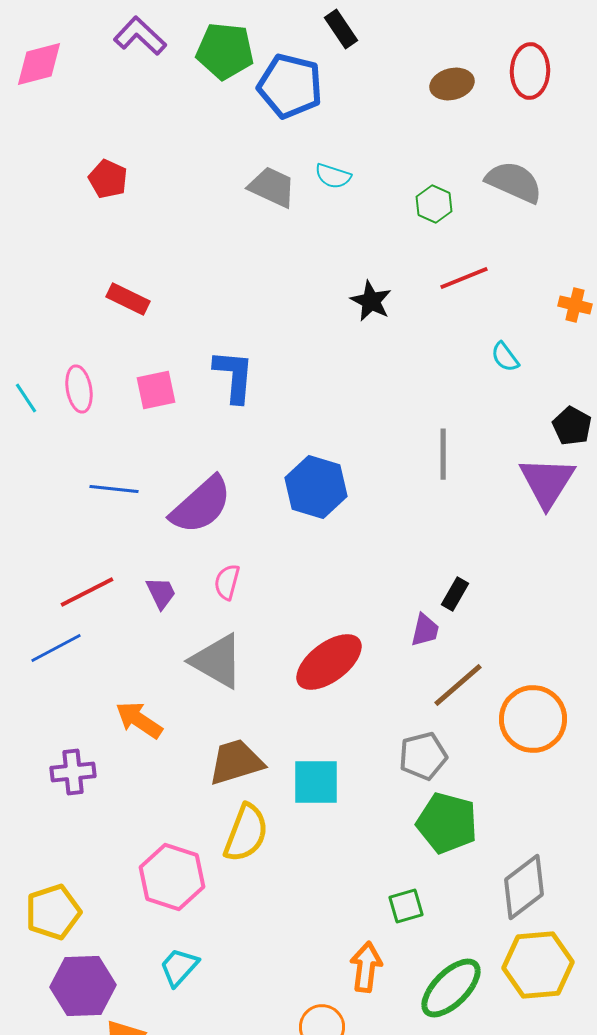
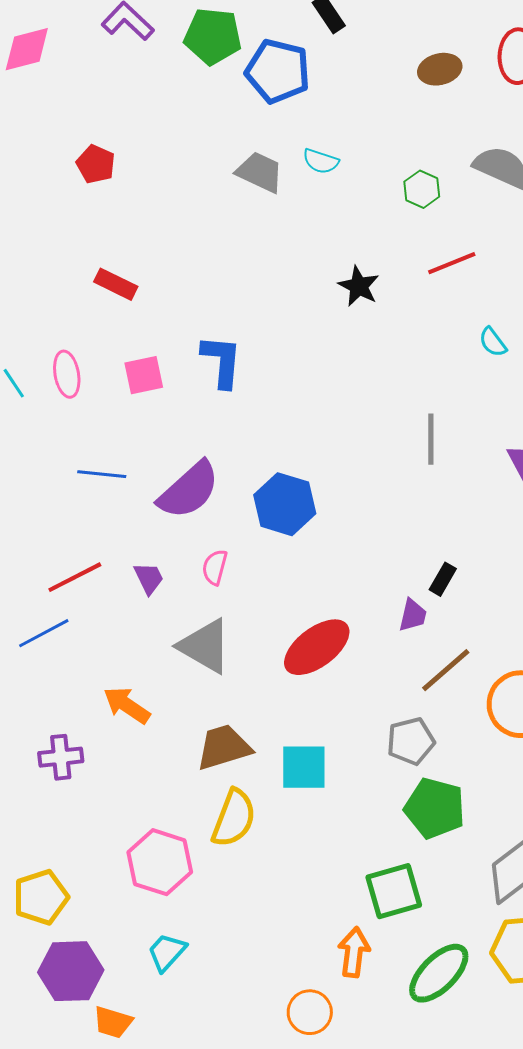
blue hexagon: (316, 487) -> (285, 504), moved
green square: (406, 906) -> (394, 891), size x1.6

